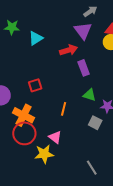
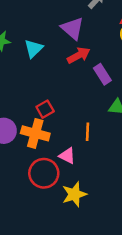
purple triangle: (83, 31) -> (72, 28), moved
orange cross: (24, 115) -> (35, 133), moved
pink triangle: (55, 137) -> (67, 156), moved

